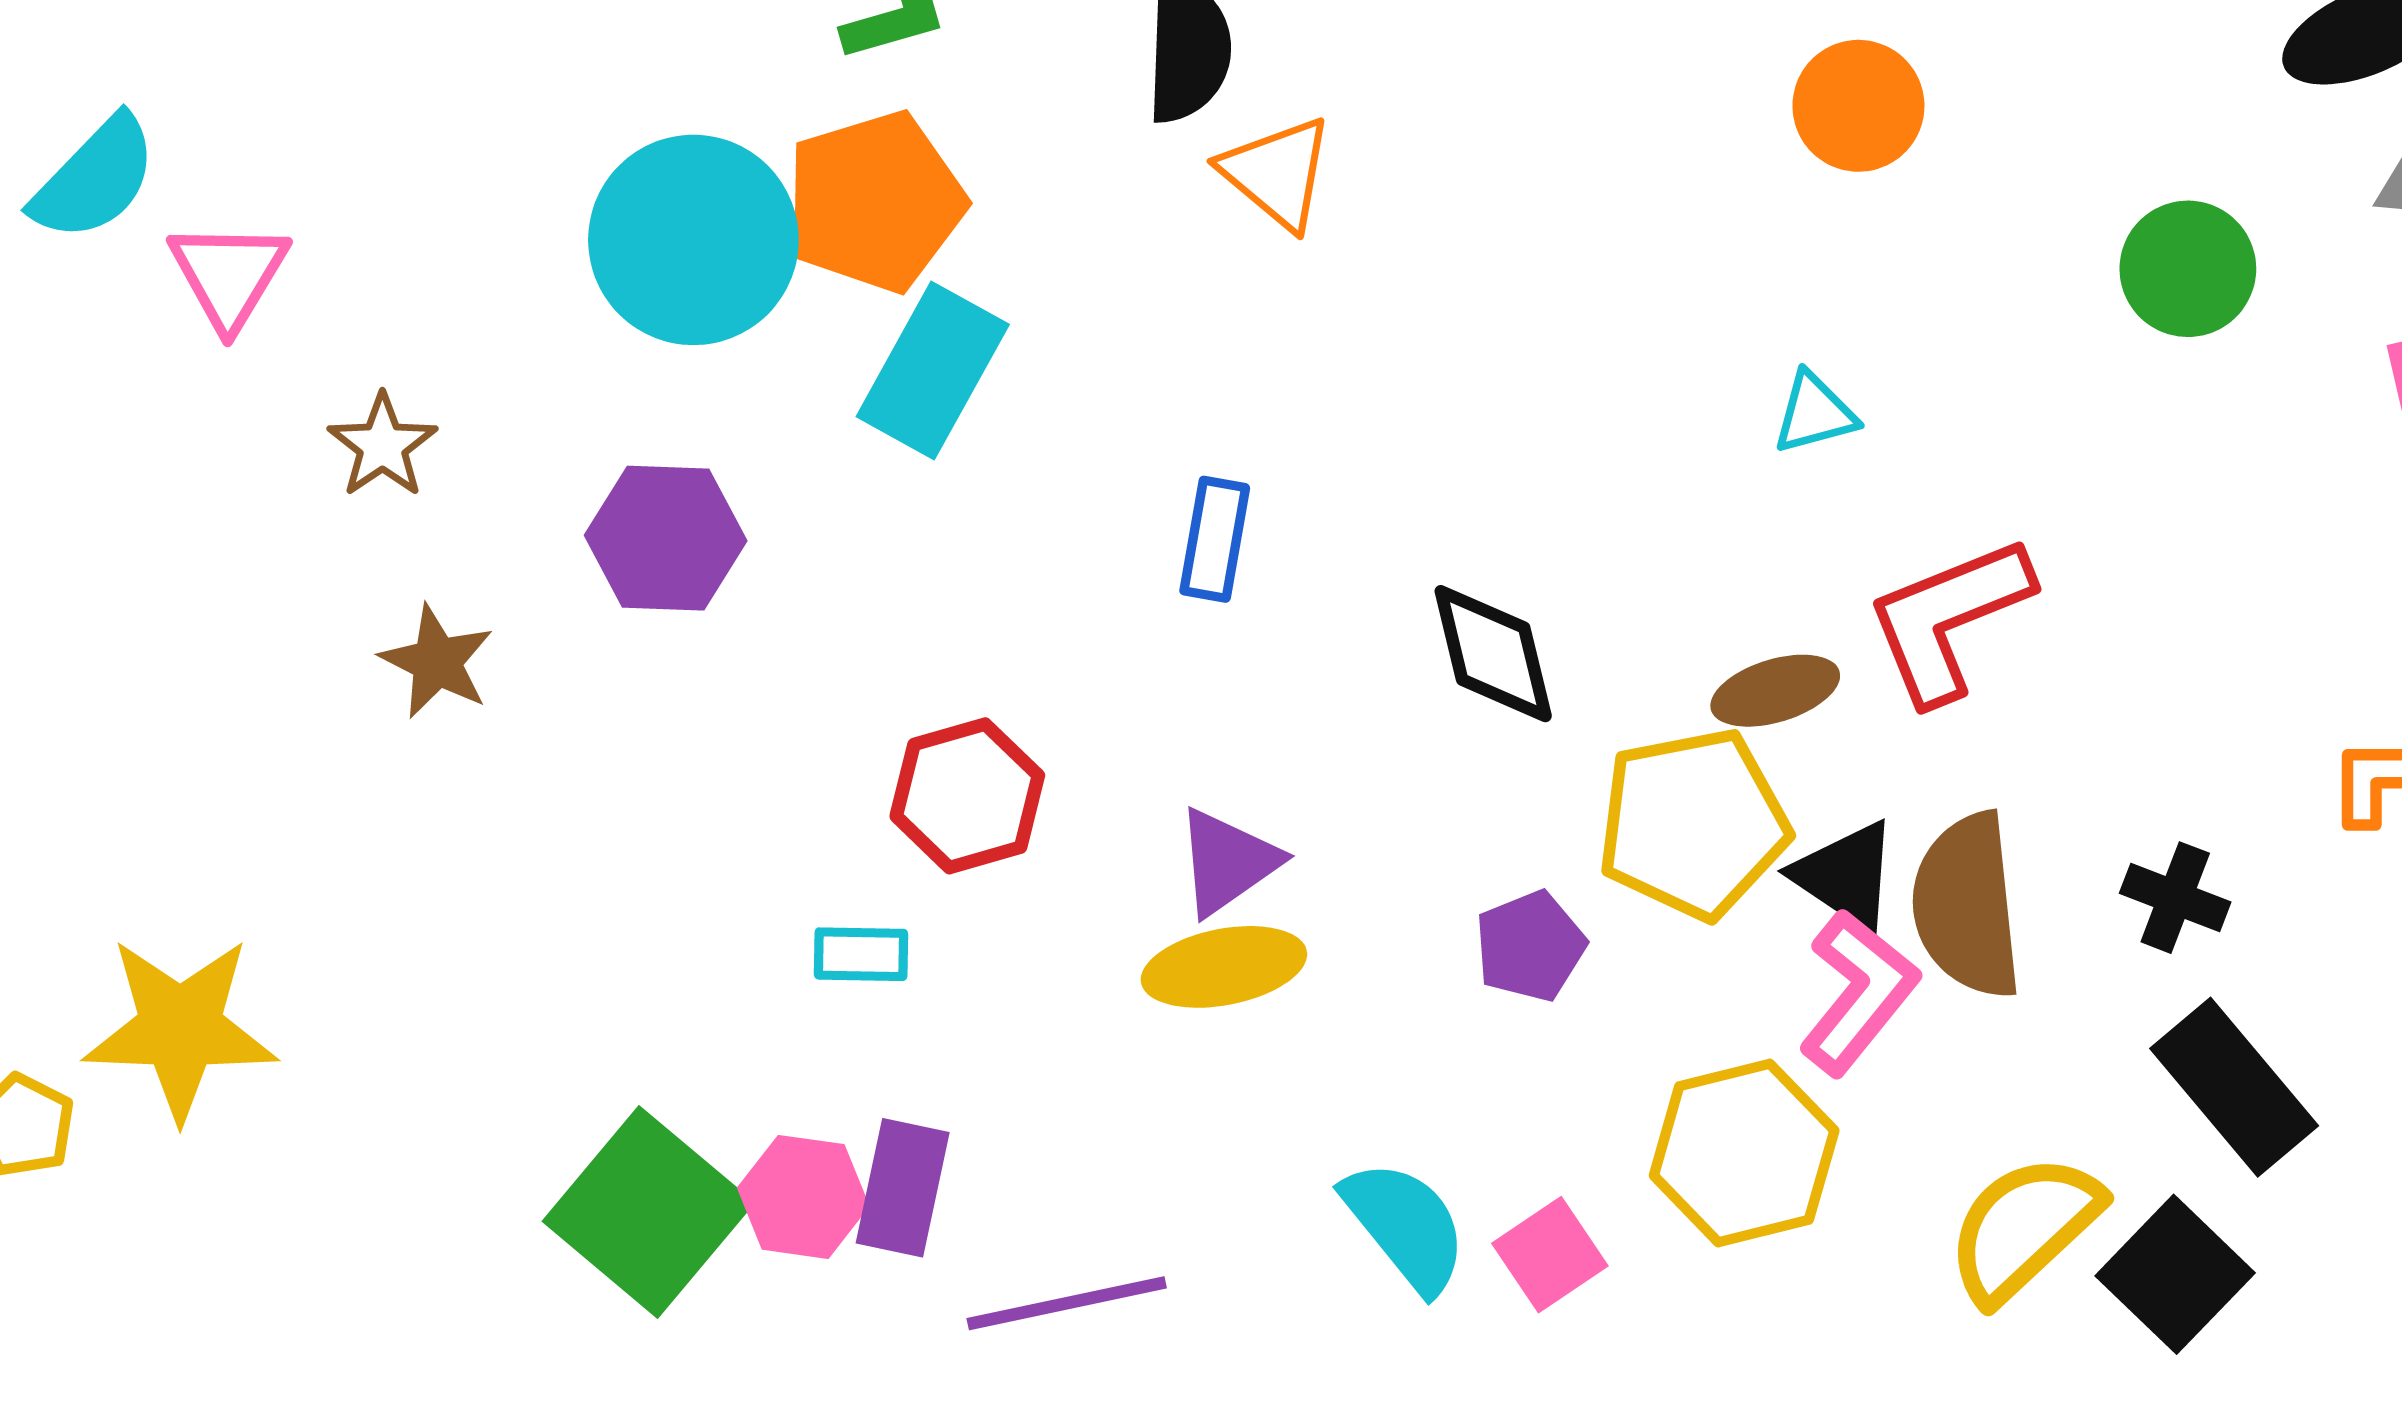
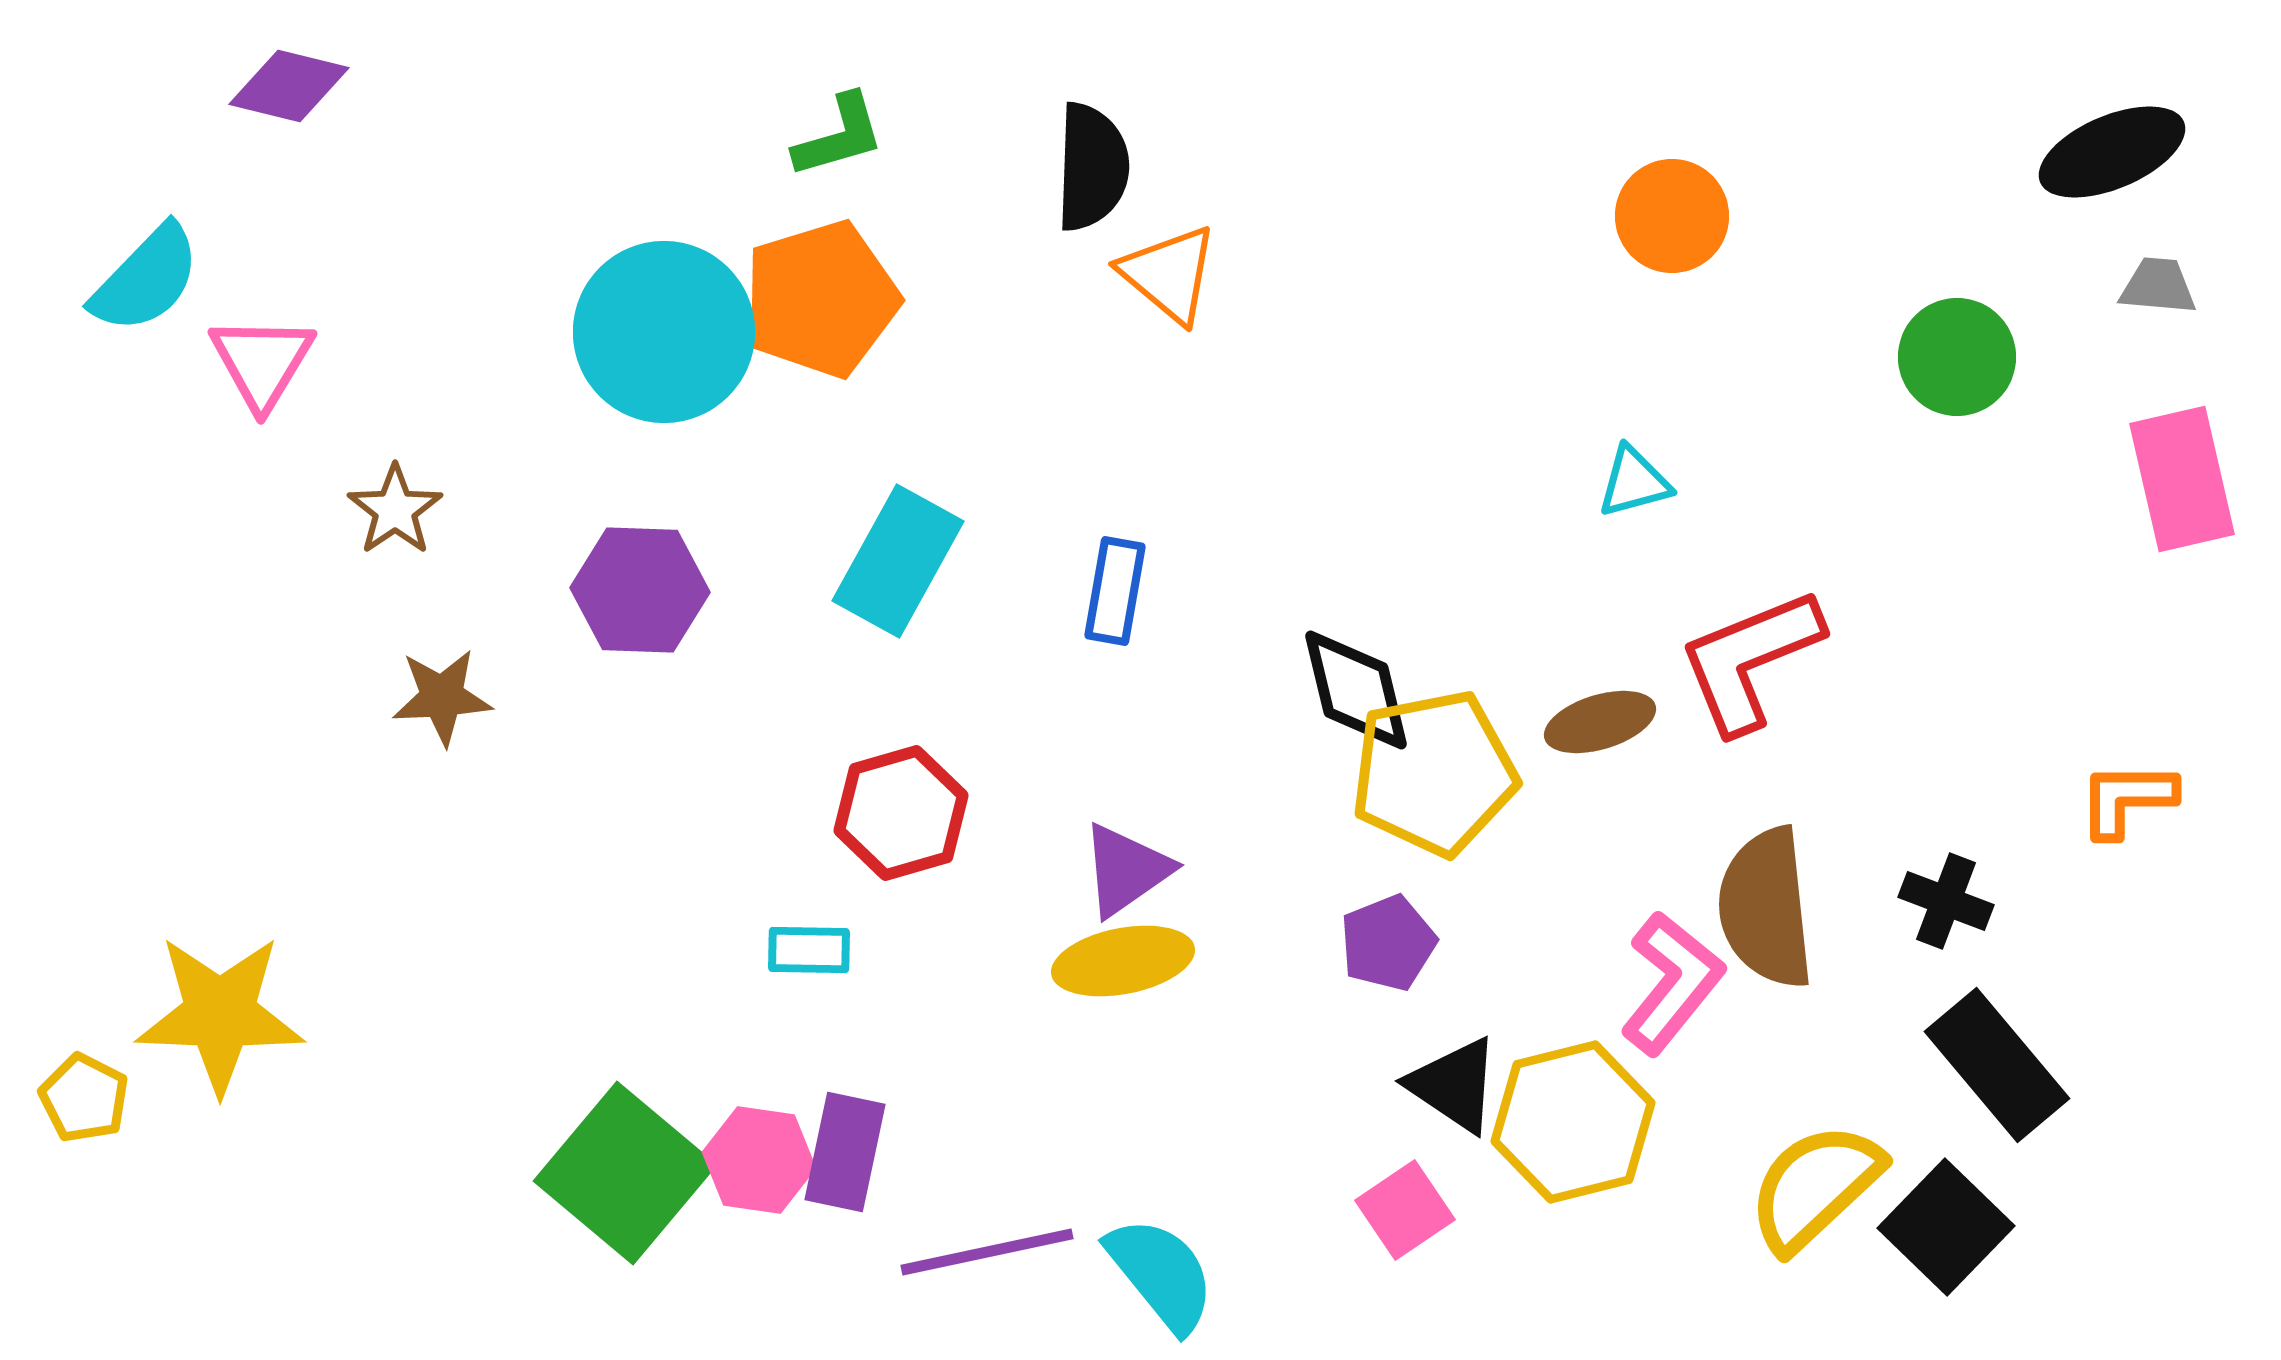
cyan rectangle: (933, 371) -> (898, 561), moved
brown star: (437, 662) -> (442, 697), turned -30
yellow pentagon: (1693, 824) -> (1434, 773), moved
black triangle: (1846, 876) -> (1454, 1085), moved
cyan semicircle: (1405, 1226) -> (1161, 1274), moved

